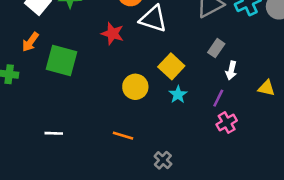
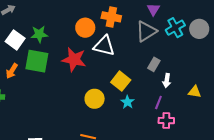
red star: (113, 34) -> (74, 60), size x1.4
green square: (62, 61) -> (37, 61), moved
pink cross: (227, 123) -> (166, 121), turned 35

